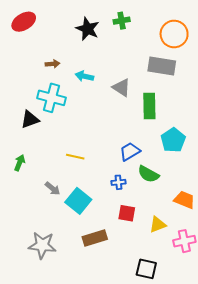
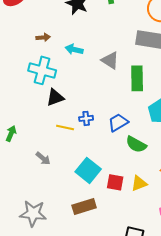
black triangle: (30, 120) -> (55, 97), moved
blue cross: (118, 182) -> (86, 118), moved
cyan square: (78, 201) -> (88, 170), moved
yellow triangle: (158, 225) -> (139, 183), moved

